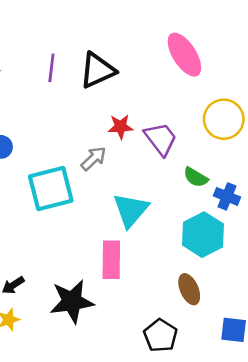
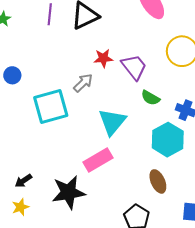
green semicircle: (196, 177) -> (150, 98), moved
pink rectangle: (111, 260) -> (98, 160), turned 60

